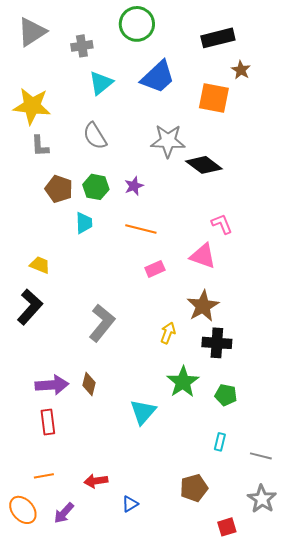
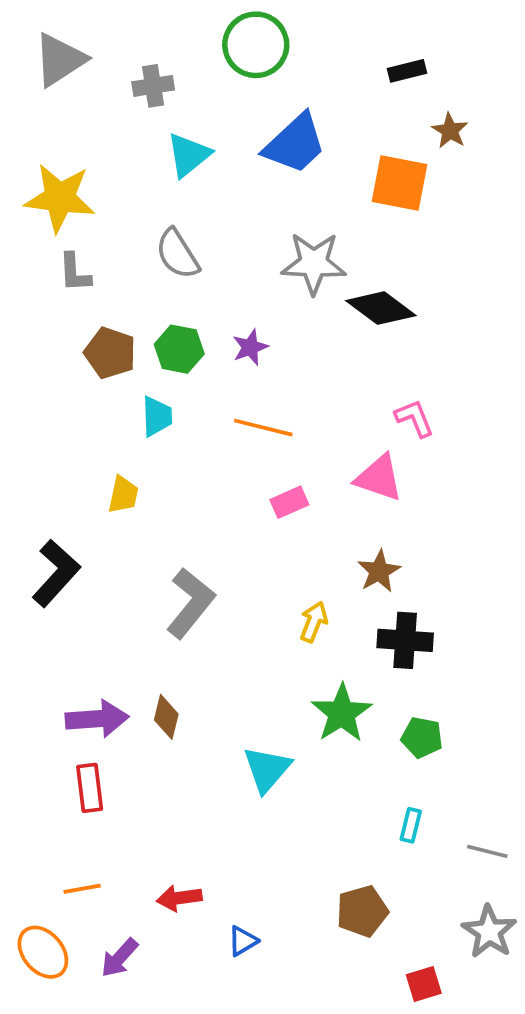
black rectangle: (218, 38) -> (407, 71), size x0.6
yellow trapezoid: (40, 265) -> (123, 495), moved, turned 80
brown star: (203, 306) -> (379, 571), size x0.7

